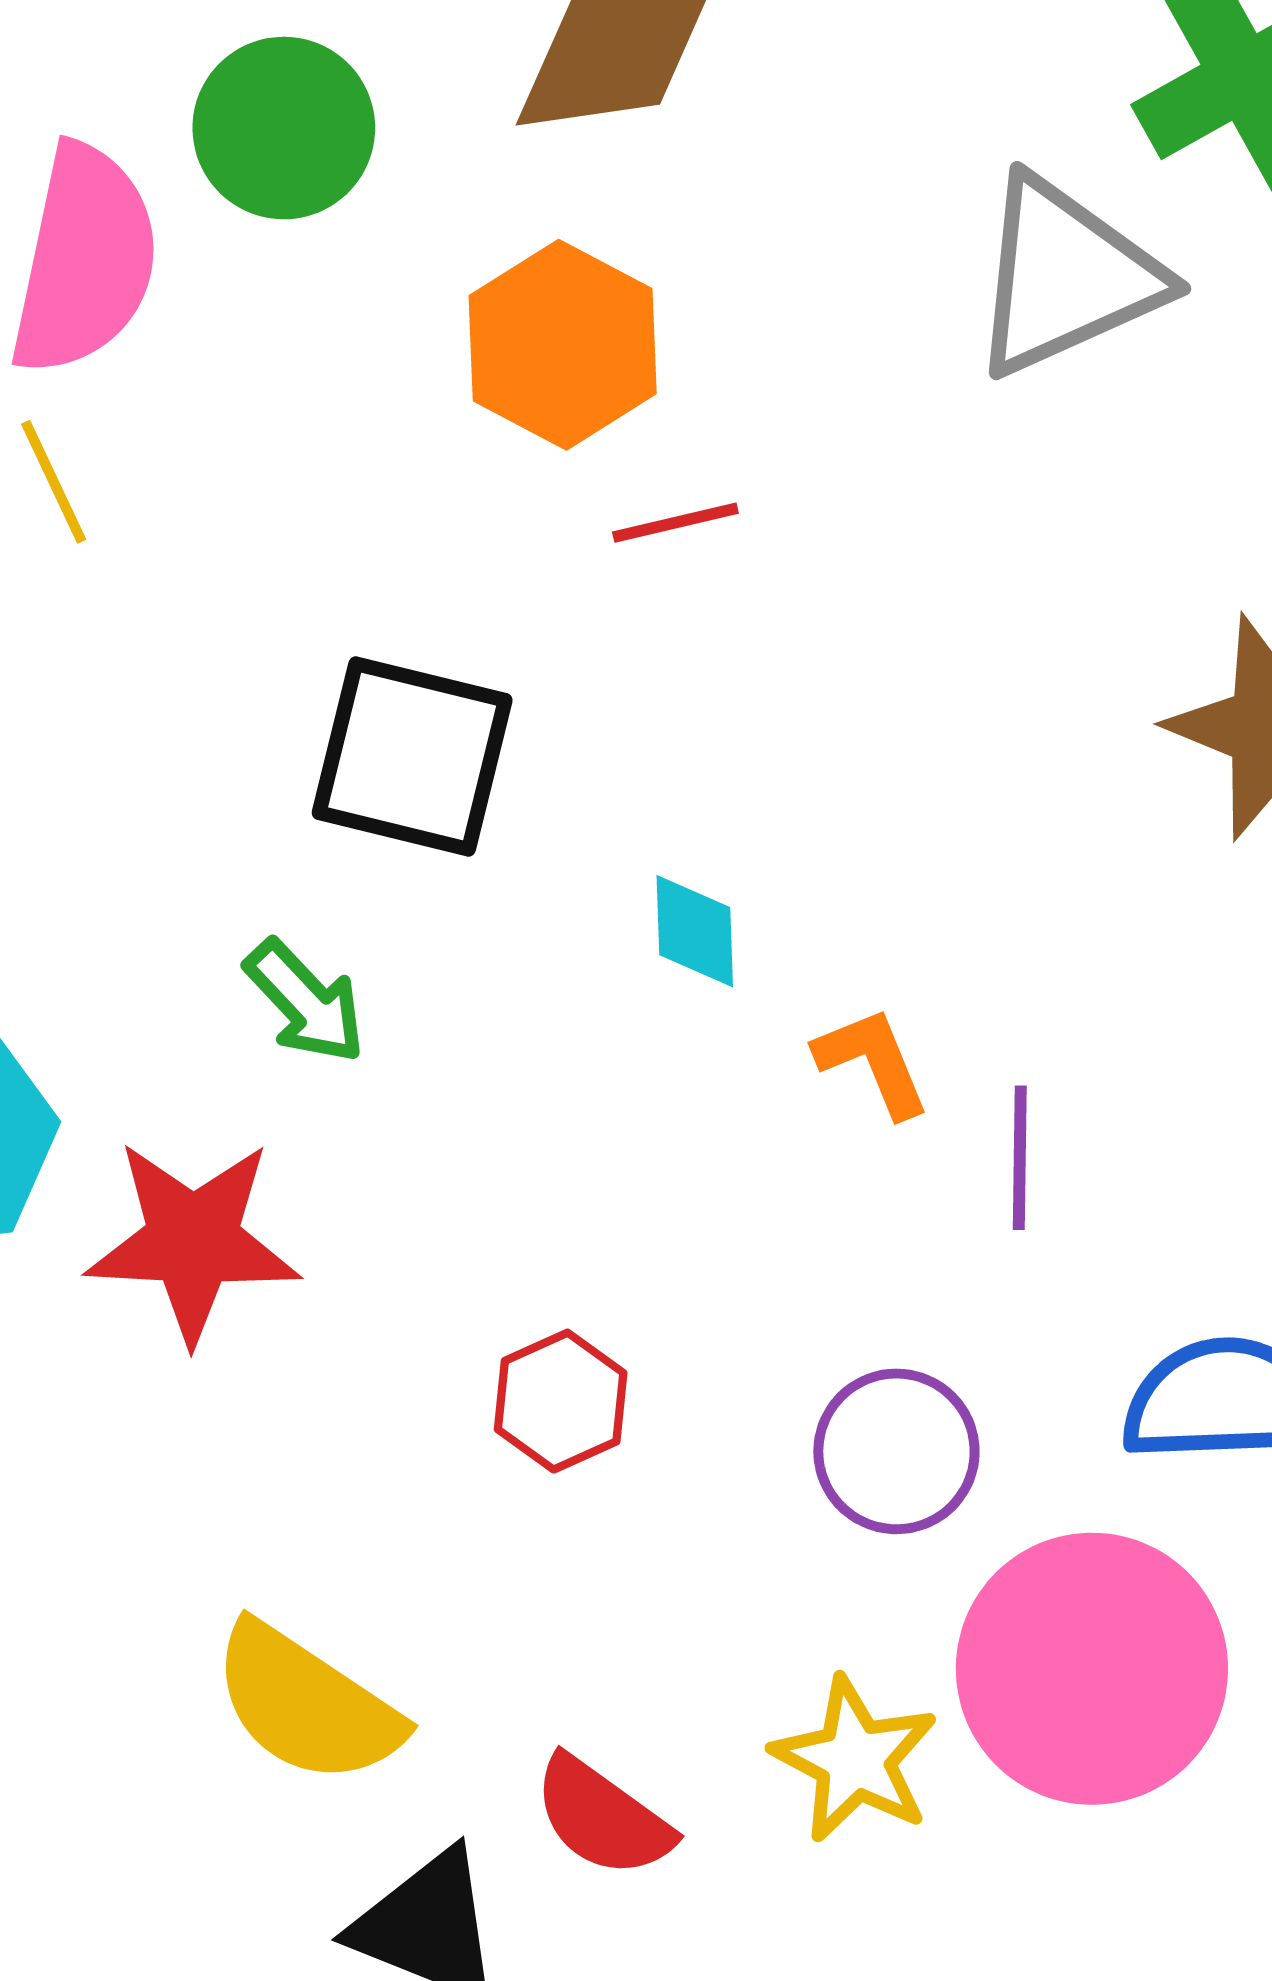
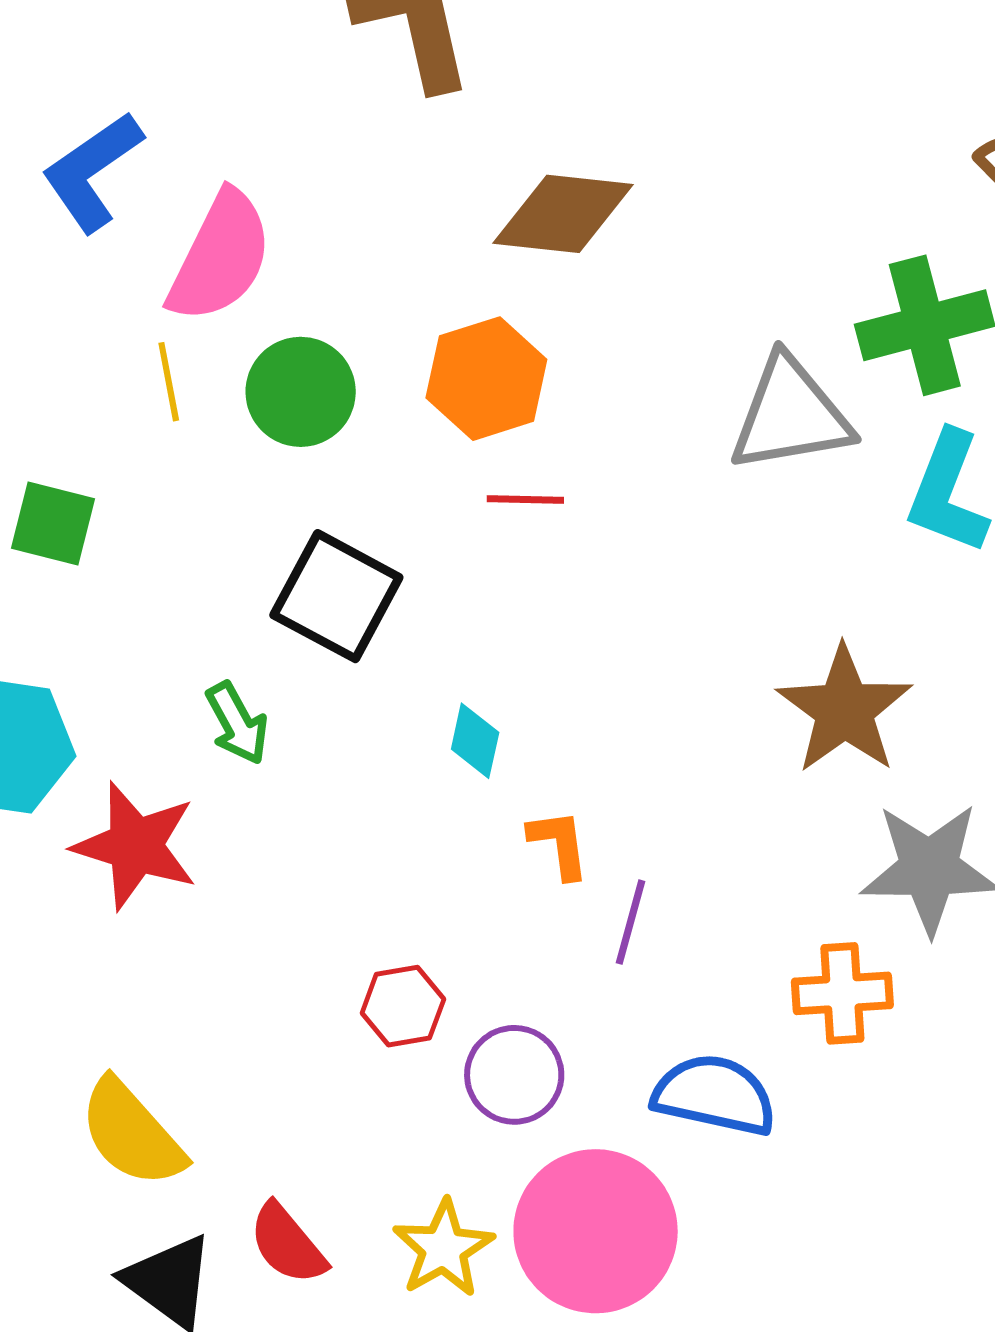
green circle: (284, 128) -> (301, 392), moved
red hexagon: (561, 1401) -> (403, 1006), moved

